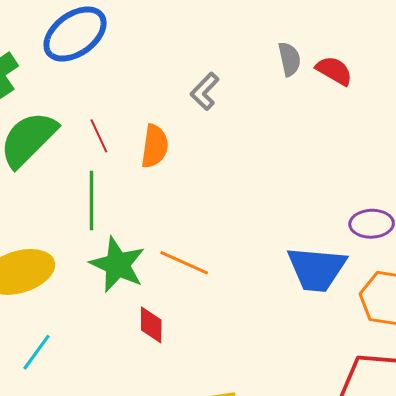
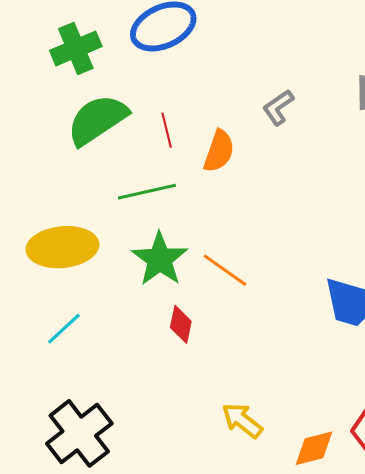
green line: (91, 200) -> (147, 192), turned 66

